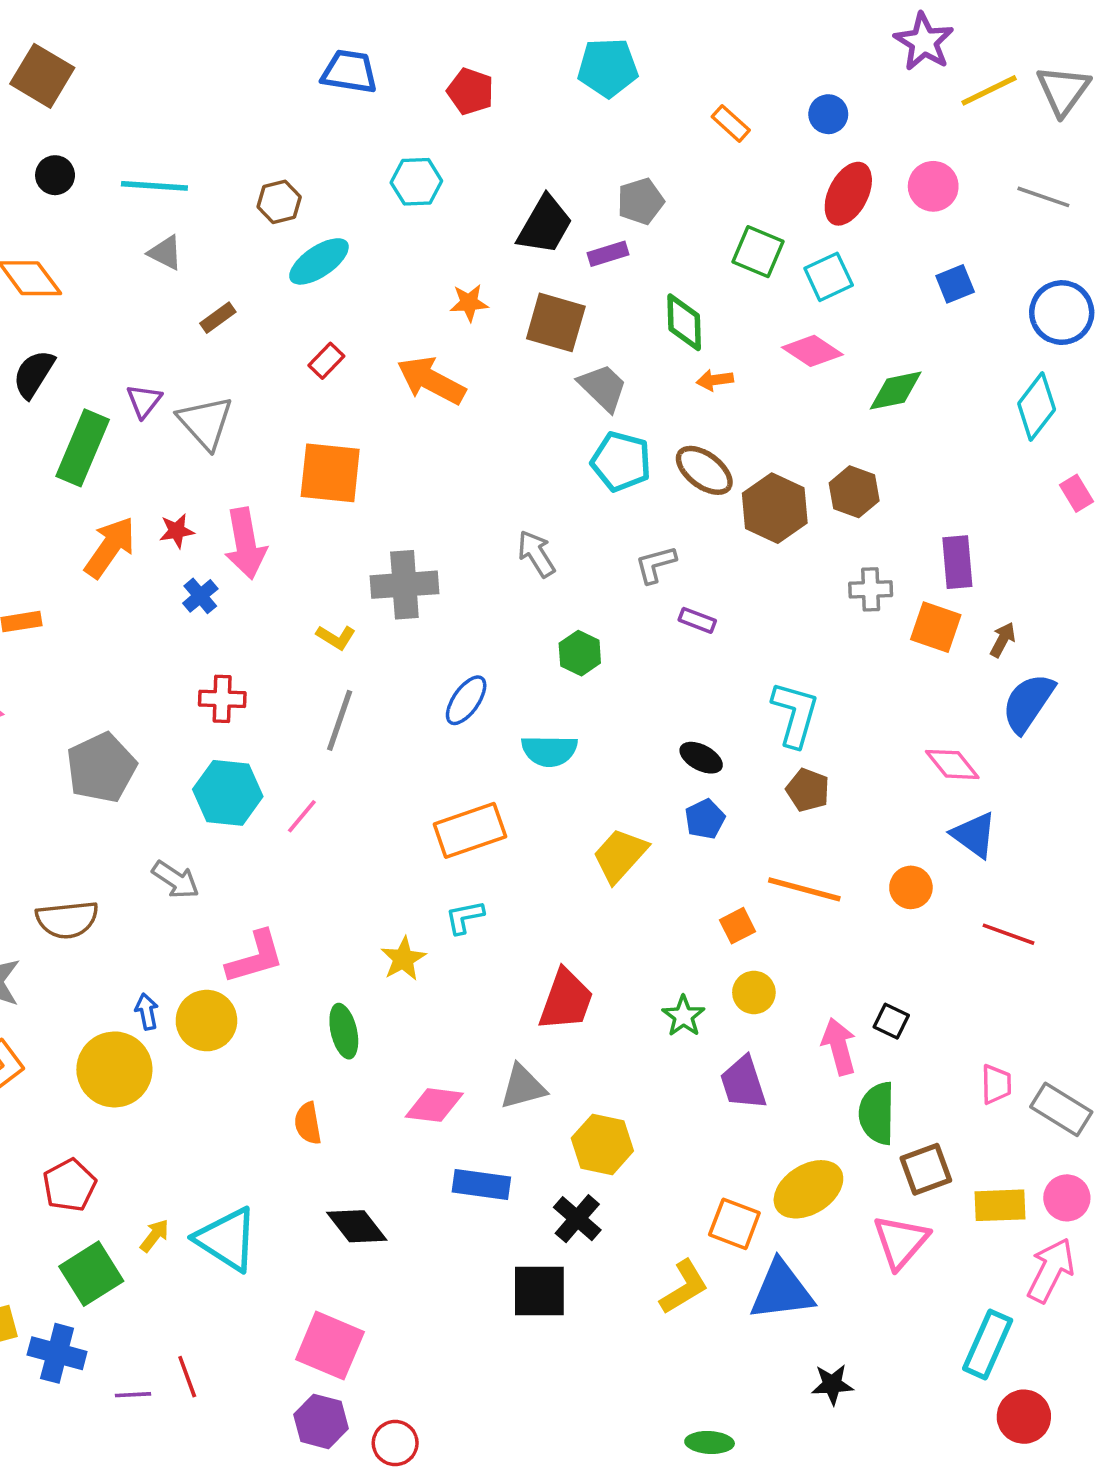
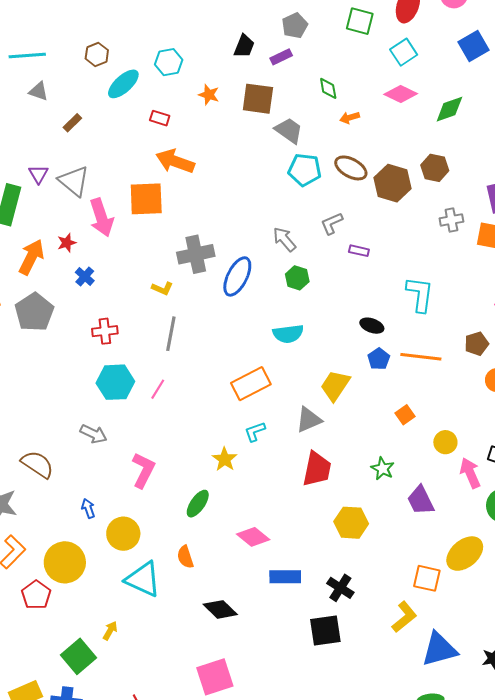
cyan hexagon: (416, 182) -> (169, 62), moved
black trapezoid: (545, 225) -> (244, 46), size x0.7
green square: (758, 252) -> (360, 21), moved
blue square: (955, 284) -> (474, 46), size x1.4
orange star: (469, 303) -> (209, 95), turned 30
green diamond: (684, 322) -> (328, 88), size x0.7
red rectangle: (326, 361) -> (160, 118), moved, turned 72
orange arrow: (431, 380) -> (175, 161), moved
pink arrow: (245, 543) -> (101, 217), moved
gray arrow: (536, 554) -> (284, 239), moved
blue ellipse: (466, 700) -> (237, 276), moved, size x1.4
gray pentagon: (101, 768) -> (34, 312), moved
brown pentagon: (808, 790) -> (477, 344), moved, turned -30
orange line: (804, 889) -> (421, 357), moved
brown semicircle: (67, 920) -> (37, 464), turned -132
pink L-shape: (255, 957) -> (143, 470), turned -39
yellow circle: (754, 992) -> (445, 442), moved
yellow circle: (206, 1021) -> (123, 534), moved
green ellipse: (344, 1031) -> (198, 504), turned 56
yellow circle: (114, 1069) -> (65, 562), moved
gray triangle: (523, 1087) -> (309, 420), moved
pink diamond: (434, 1105) -> (253, 537), turned 40
yellow hexagon: (602, 1145) -> (351, 523), moved
red pentagon: (69, 1185) -> (36, 595), moved
cyan triangle: (227, 1239) -> (143, 579), moved
blue triangle: (782, 1291) -> (439, 649), moved
pink square: (330, 1346) -> (215, 677), turned -33

